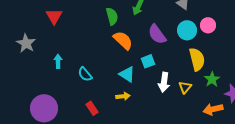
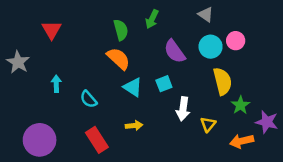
orange semicircle: (123, 40) -> (118, 59), moved
cyan triangle: (127, 74) -> (133, 87), moved
yellow triangle: (185, 87) -> (208, 124), moved
red rectangle: (92, 108) -> (97, 140), size x1.5

